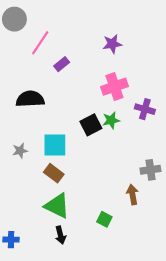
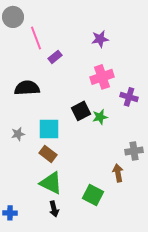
pink line: (40, 43) -> (36, 38), turned -55
green star: (111, 120) -> (100, 117), moved
green square: (104, 219) -> (93, 195), size x1.5

